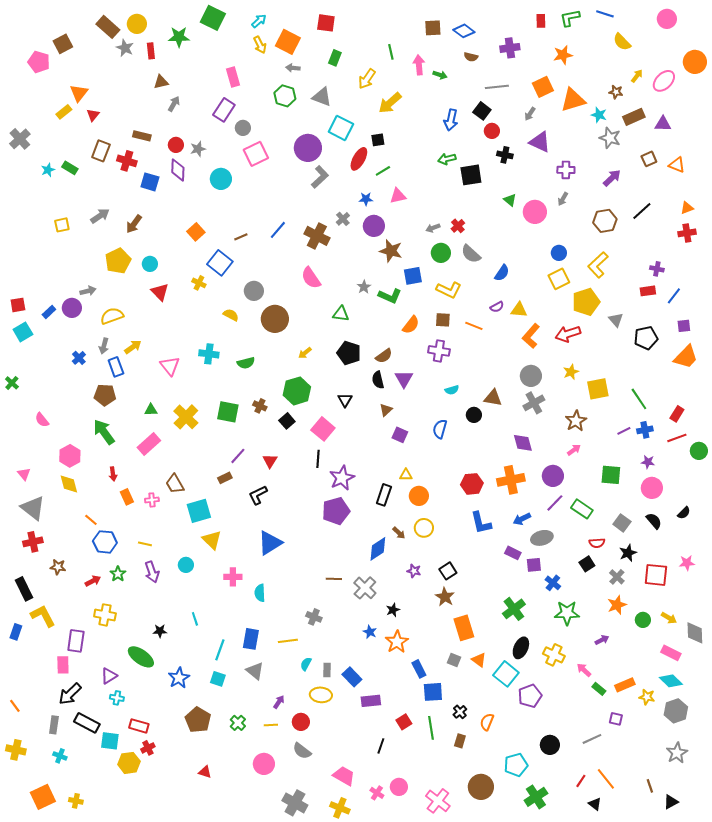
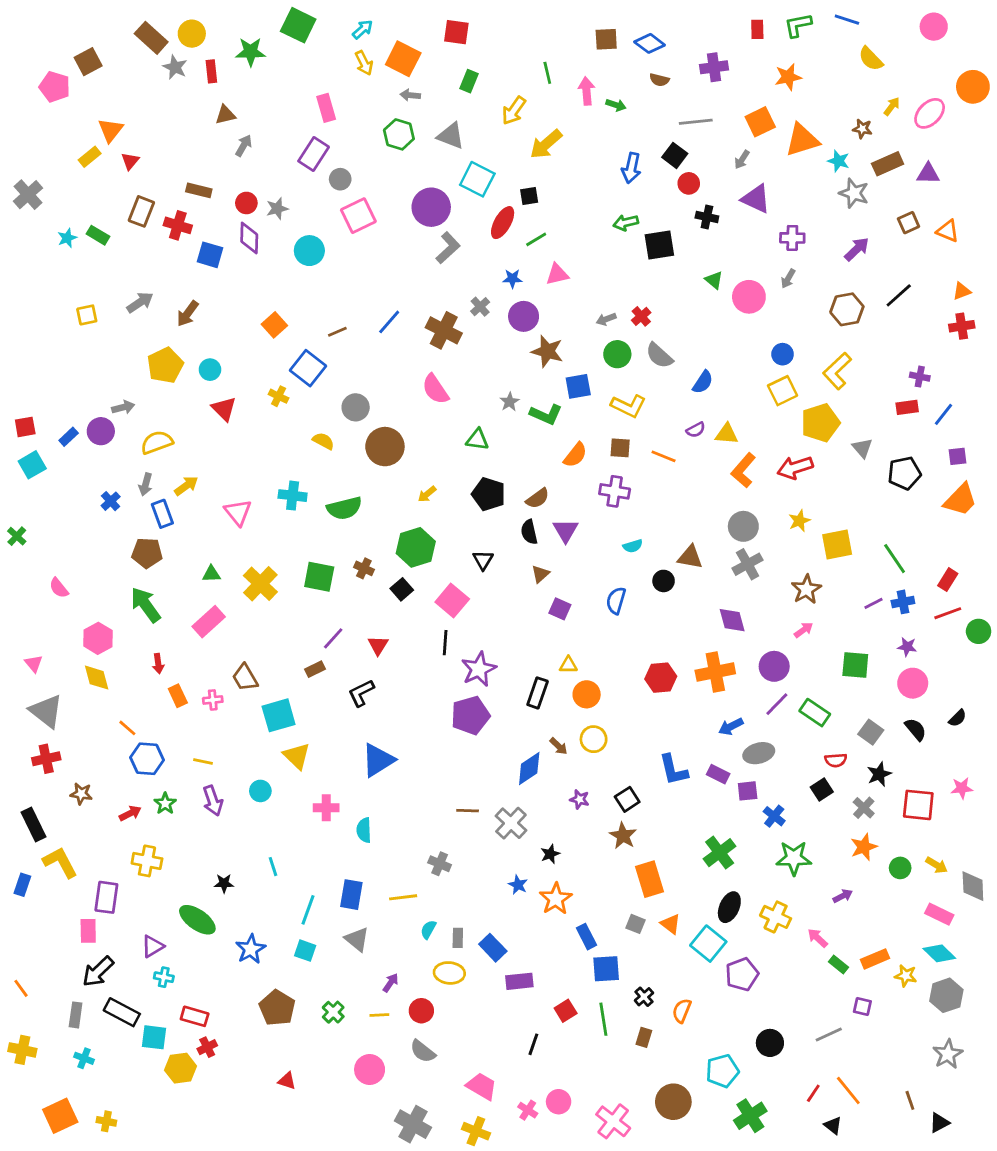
green semicircle: (246, 363) -> (344, 508), size x1.4
blue L-shape: (481, 523) -> (673, 770), moved

